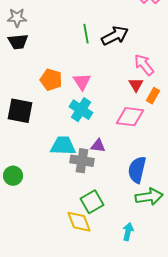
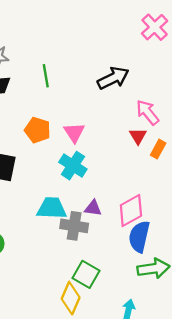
green line: (86, 34) -> (46, 76), moved
pink diamond: (130, 117) -> (131, 211), moved, turned -36
green square: (92, 202) -> (86, 274), turned -30
yellow diamond: (79, 222) -> (71, 298), turned 44

